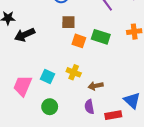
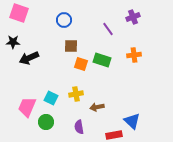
yellow cross: (74, 72) -> (76, 94), turned -32
green circle: (50, 107) -> (46, 122), moved
purple semicircle: (89, 107) -> (79, 127), moved

